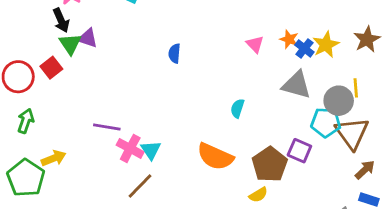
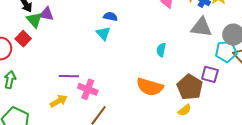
blue semicircle: (174, 53) -> (110, 16), turned 104
cyan triangle: (151, 150) -> (103, 33), moved
yellow arrow: (54, 158) -> (59, 101), moved

